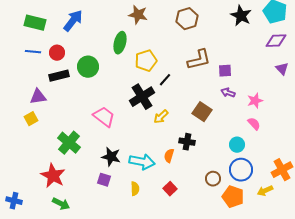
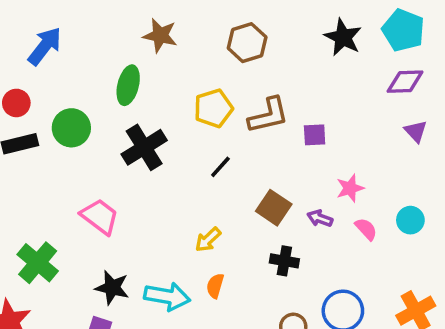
yellow pentagon: (146, 61) -> (213, 108), moved
black line: (165, 80) -> (220, 167), moved
purple arrow: (228, 93) -> (320, 218), moved
black cross: (142, 97) -> (144, 147), moved
pink star: (255, 101) -> (350, 188), moved
yellow arrow: (161, 117) -> (208, 240), moved
black cross: (187, 142) -> (284, 261), moved
cyan circle: (237, 145) -> (410, 220), moved

